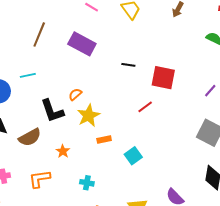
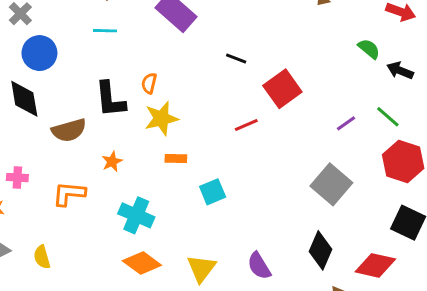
cyan line: (28, 75) -> (105, 31), moved
red square: (163, 78) -> (282, 89), turned 30
orange semicircle: (75, 94) -> (149, 83), turned -48
cyan cross: (87, 183) -> (136, 215), size x1.6

